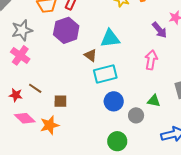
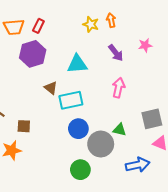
purple arrow: (160, 30) -> (116, 53), moved
brown triangle: (90, 55) -> (51, 88), moved
gray circle: (136, 115) -> (101, 144), size x1.6

